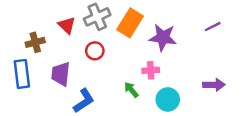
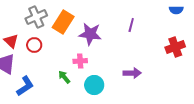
red triangle: (67, 25) -> (11, 41), moved
purple line: (213, 27) -> (131, 25), turned -48

